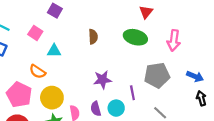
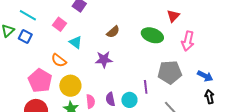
red triangle: (146, 12) -> (173, 16), moved
brown semicircle: (93, 37) -> (113, 32), turned 48
cyan triangle: (54, 51) -> (76, 42), turned 32
purple star: (102, 80) -> (104, 59), moved

